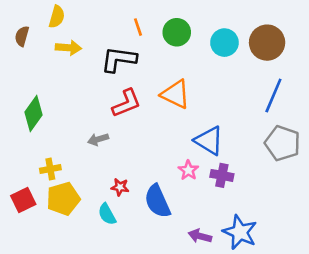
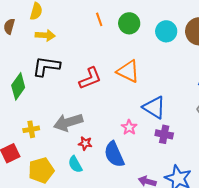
black L-shape: (119, 59) -> (46, 66), moved
gray arrow: (98, 139) -> (68, 122), moved, size x1.8
pink star: (188, 170) -> (129, 127), moved
yellow pentagon: (63, 199) -> (41, 170), moved

